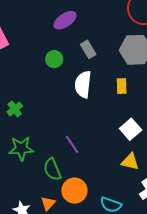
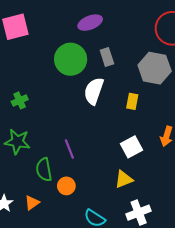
green circle: (54, 59) -> (71, 59), size x1.8
yellow triangle: (130, 162) -> (124, 179), turned -48
orange circle: (74, 191) -> (66, 186), moved, size x0.7

